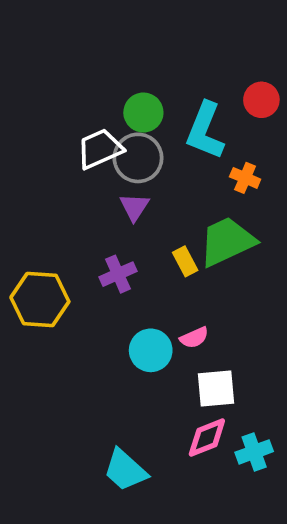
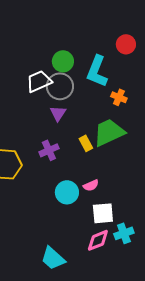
red circle: (261, 100) -> (126, 44), moved
cyan cross: (254, 452) -> (124, 233), moved

